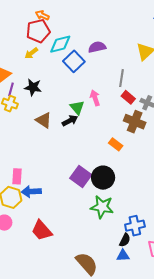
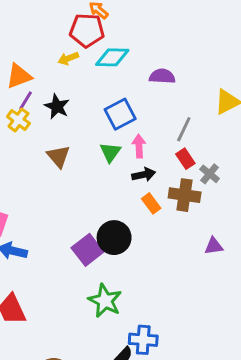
blue square: (74, 61) -> (120, 114), moved
black arrow: (70, 121) -> (144, 175), moved
brown cross: (135, 122) -> (185, 195), turned -30
orange rectangle: (116, 144) -> (151, 203), moved
black circle: (103, 178) -> (114, 238), moved

